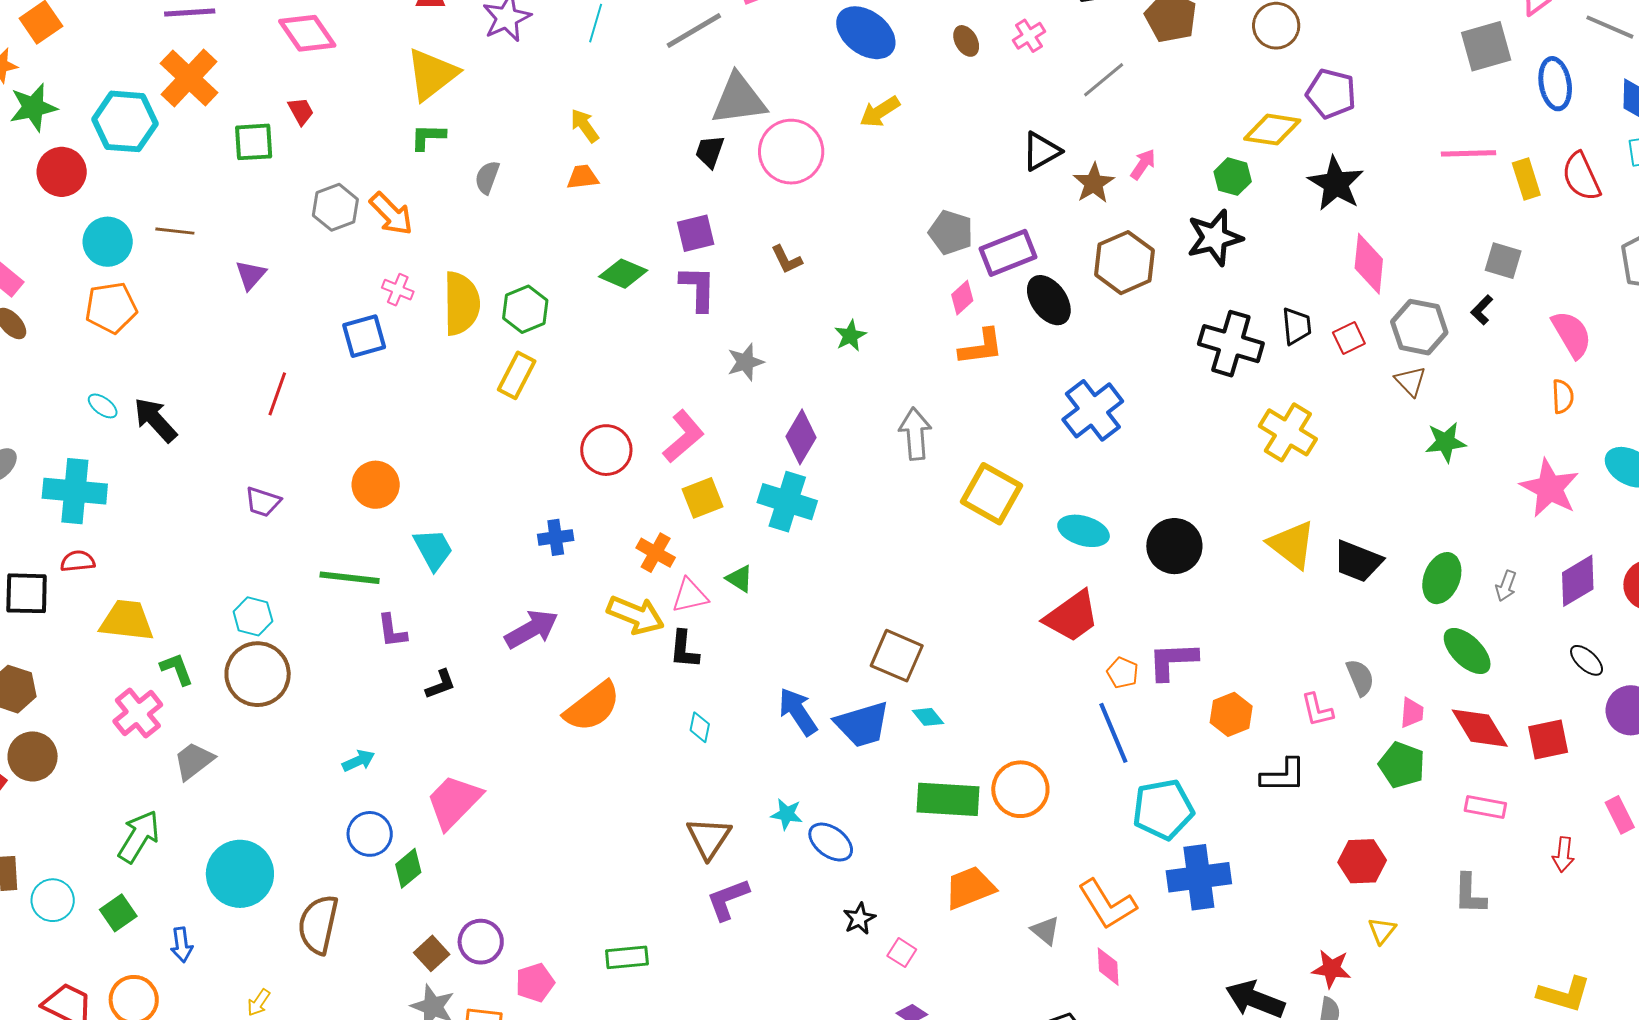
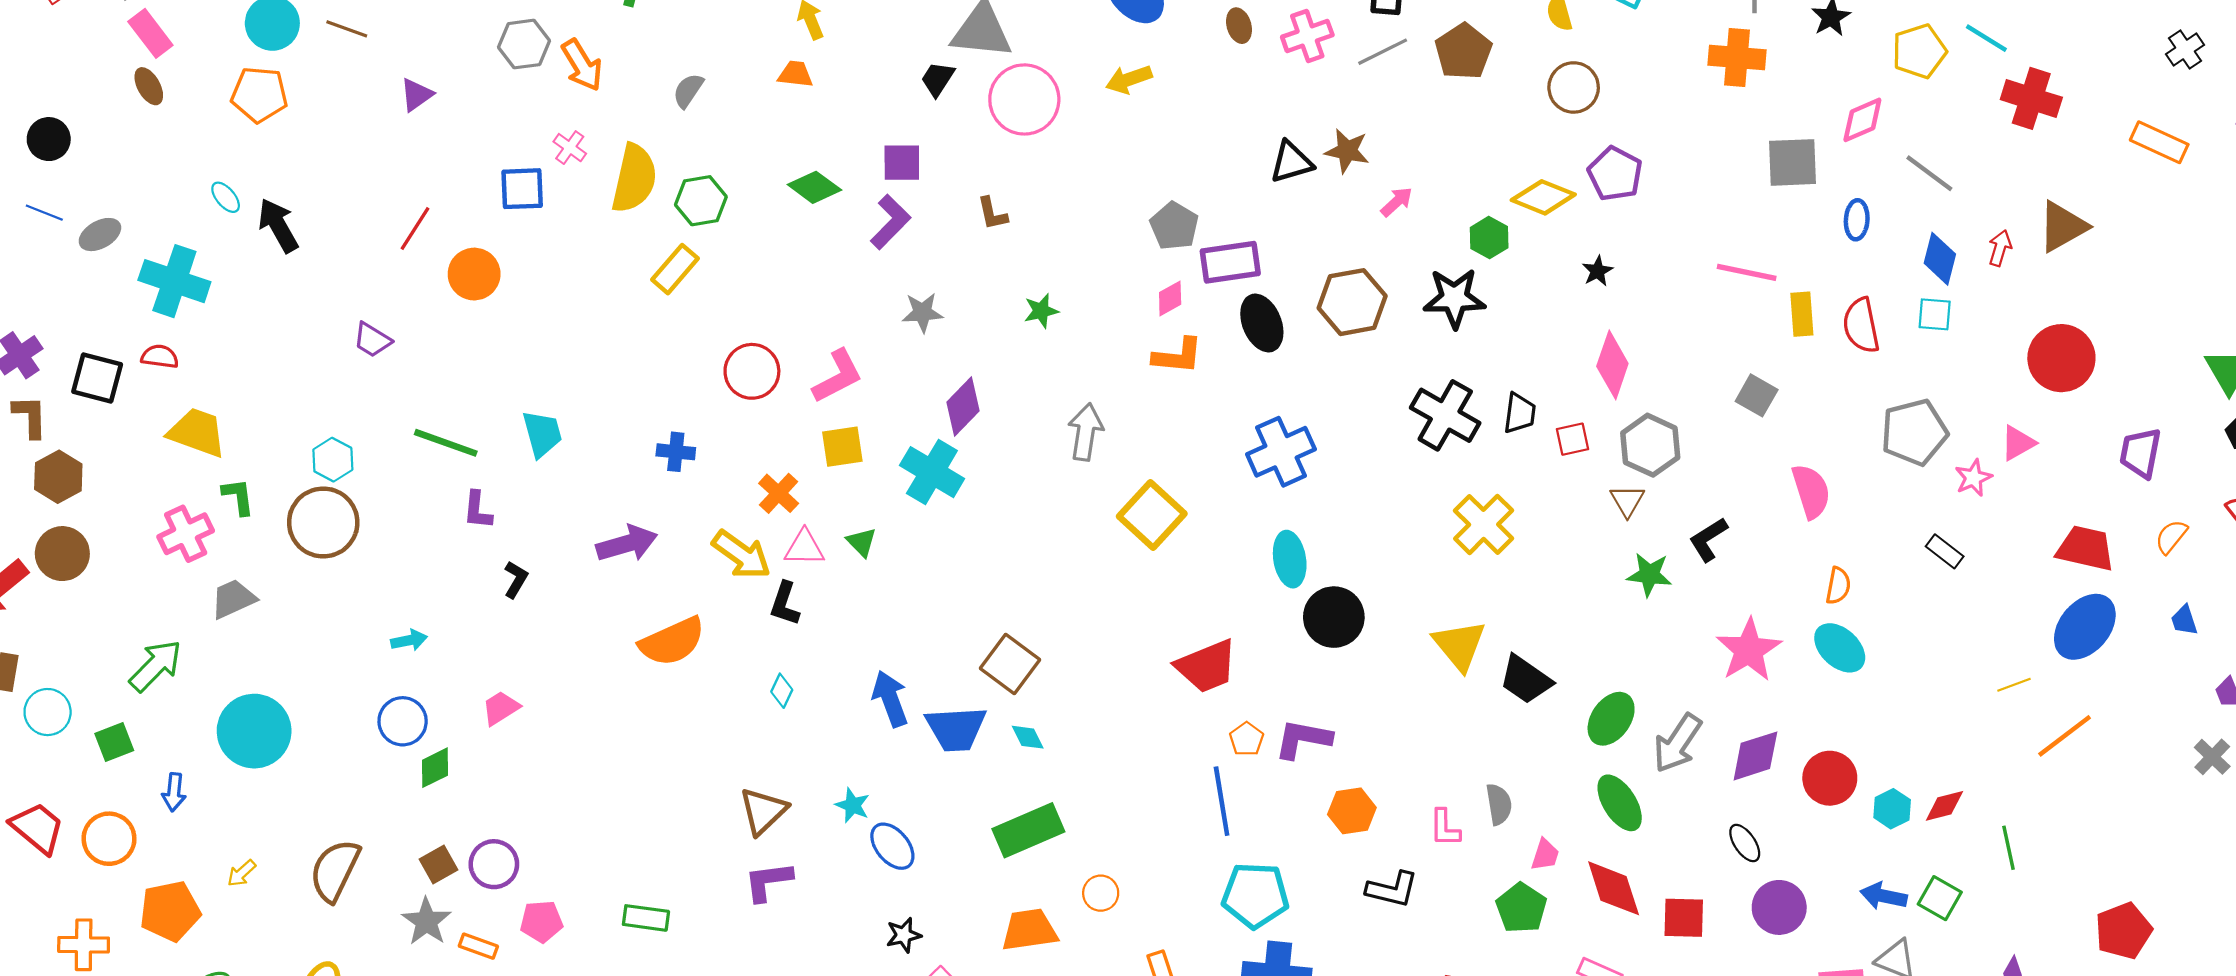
pink cross: (1029, 36) -> (1307, 36), size x1.4
gray line: (1104, 80) -> (1383, 52), moved
blue ellipse: (1555, 84) -> (1857, 220), size x0.7
gray semicircle: (487, 177) -> (688, 91), moved
brown star: (1094, 183) -> (1347, 151), moved, turned 30
black star: (1336, 184) -> (1597, 271), size x0.5
purple L-shape: (698, 288) -> (891, 222), turned 30
black L-shape: (1482, 310) -> (1708, 539), moved, size x1.4
orange semicircle: (1563, 396) -> (1838, 586), moved
orange circle: (376, 485) -> (474, 274), moved
cyan ellipse: (1084, 531) -> (1290, 559), moved, turned 51
gray arrow: (1506, 586) -> (1677, 743), size x1.8
black L-shape: (440, 684) -> (516, 579), turned -52
orange circle: (1020, 789) -> (1101, 893), moved, size x0.6
green rectangle: (948, 799) -> (1028, 830), turned -40
pink trapezoid: (454, 802) -> (501, 708), size x0.6
brown semicircle: (318, 924) -> (335, 870), moved

